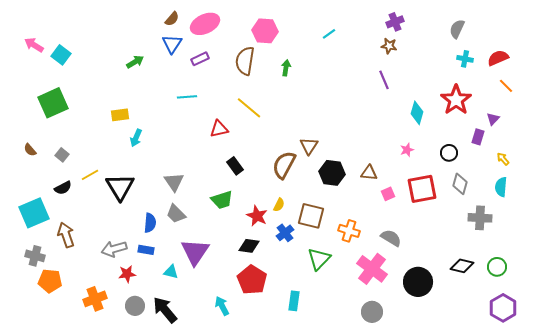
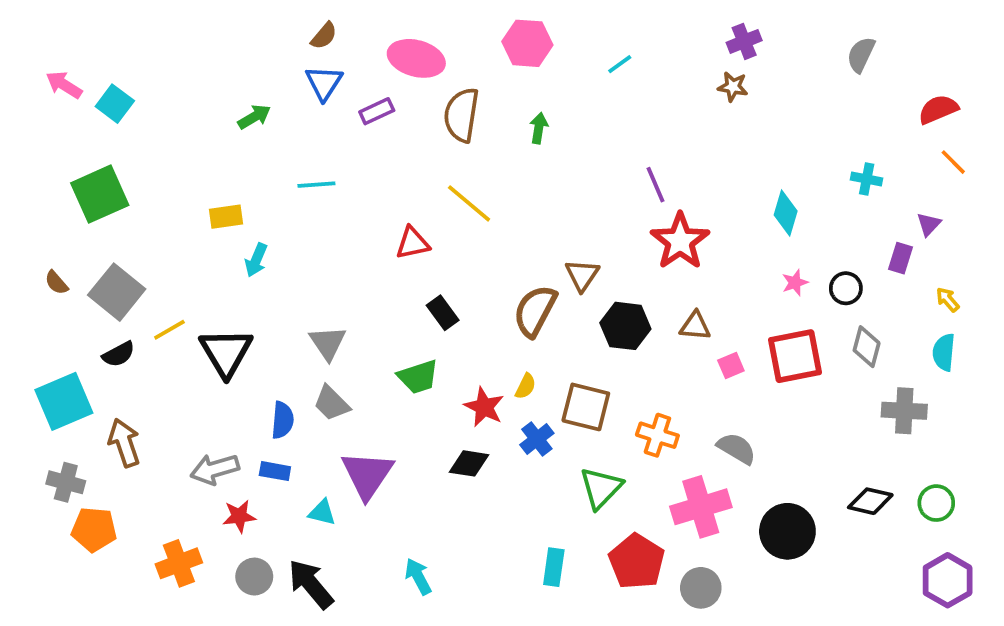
pink ellipse: (205, 24) -> (416, 58), moved, turned 40
pink hexagon: (265, 31) -> (527, 43), moved
cyan cross: (465, 59) -> (867, 179), moved
purple line: (384, 80) -> (656, 185), moved
cyan line: (187, 97) -> (316, 185), moved
red star: (456, 100) -> (680, 241), moved
pink star: (407, 150) -> (795, 283), moved
gray square: (62, 155) -> (117, 292), size x2.0
pink cross: (372, 269) -> (701, 507), turned 36
red pentagon: (252, 280) -> (637, 561), moved

